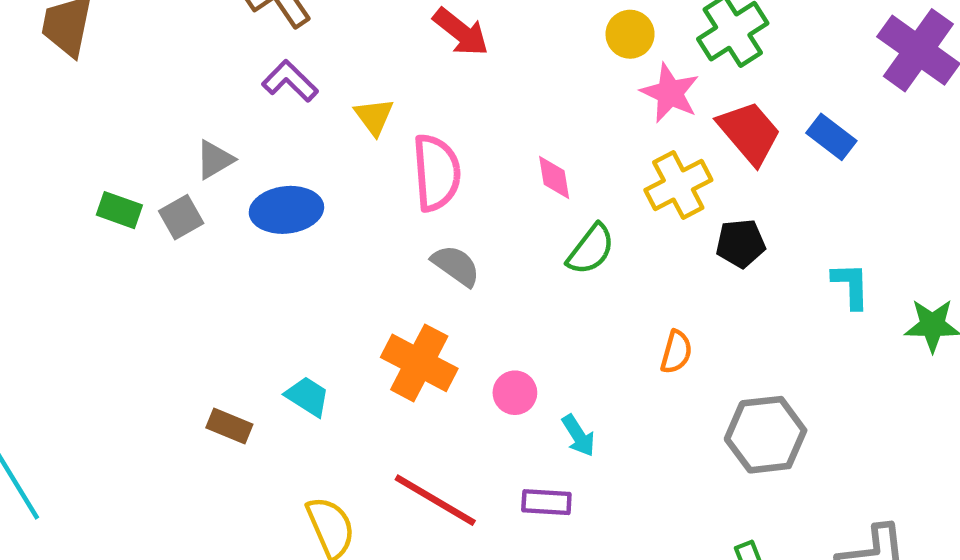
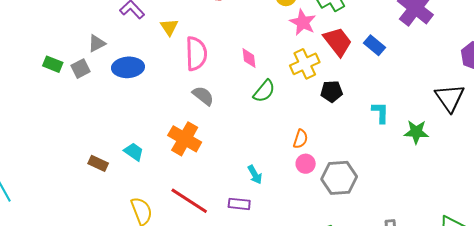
pink circle: (515, 393) -> (306, 164), moved

